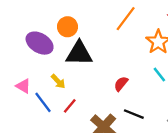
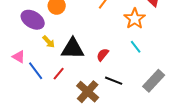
black triangle: (79, 54) -> (73, 49), moved
yellow arrow: (58, 81) -> (49, 42), moved

